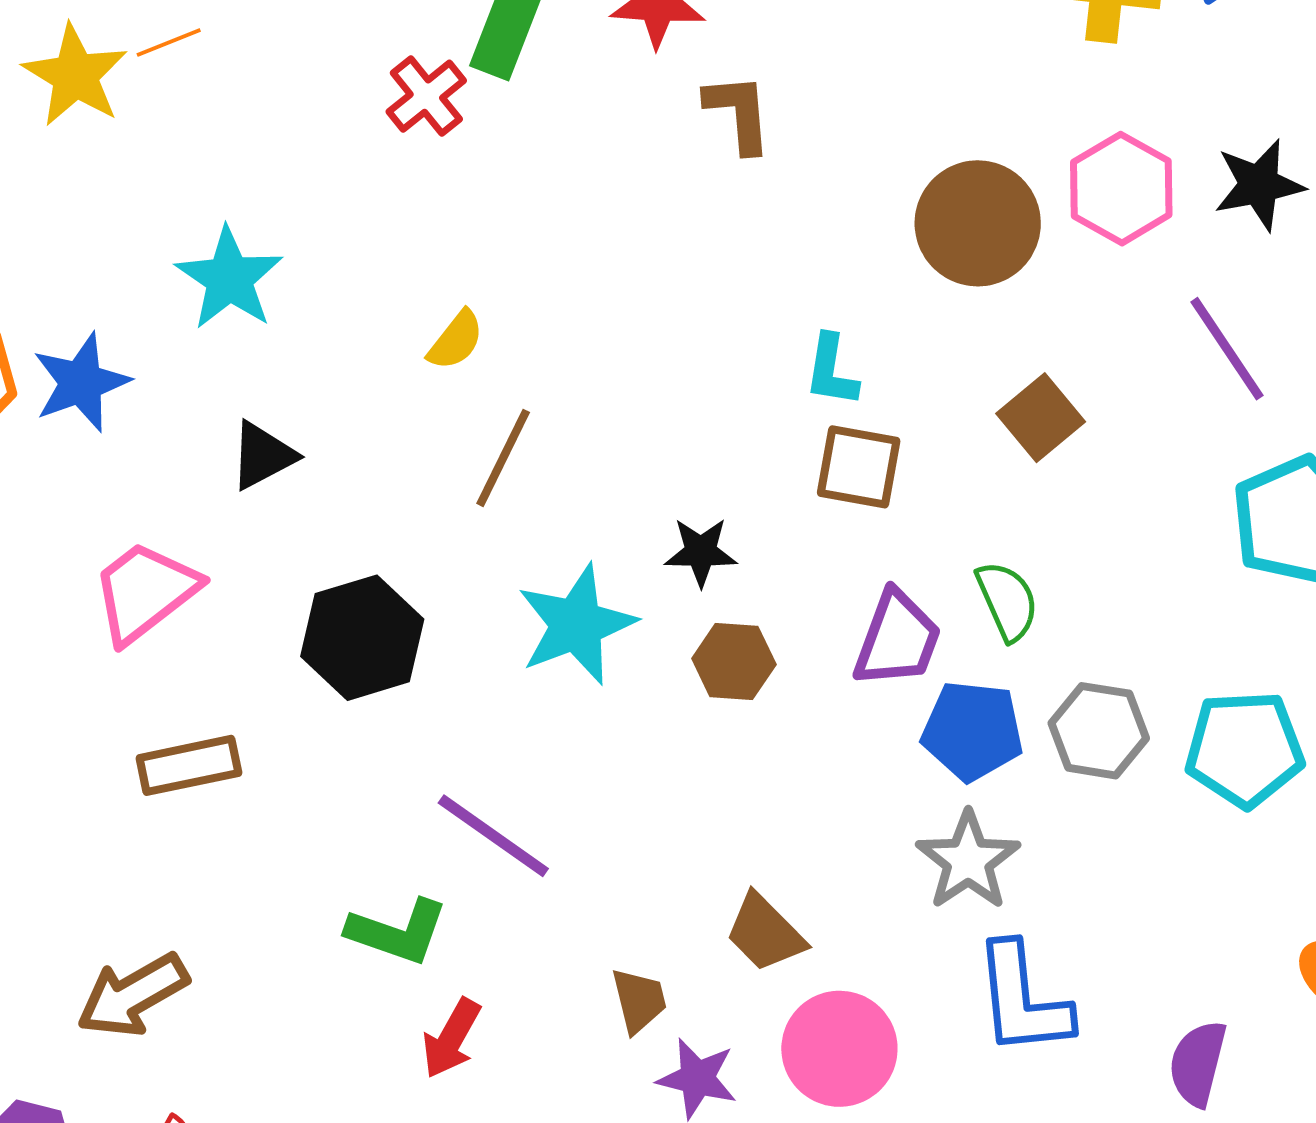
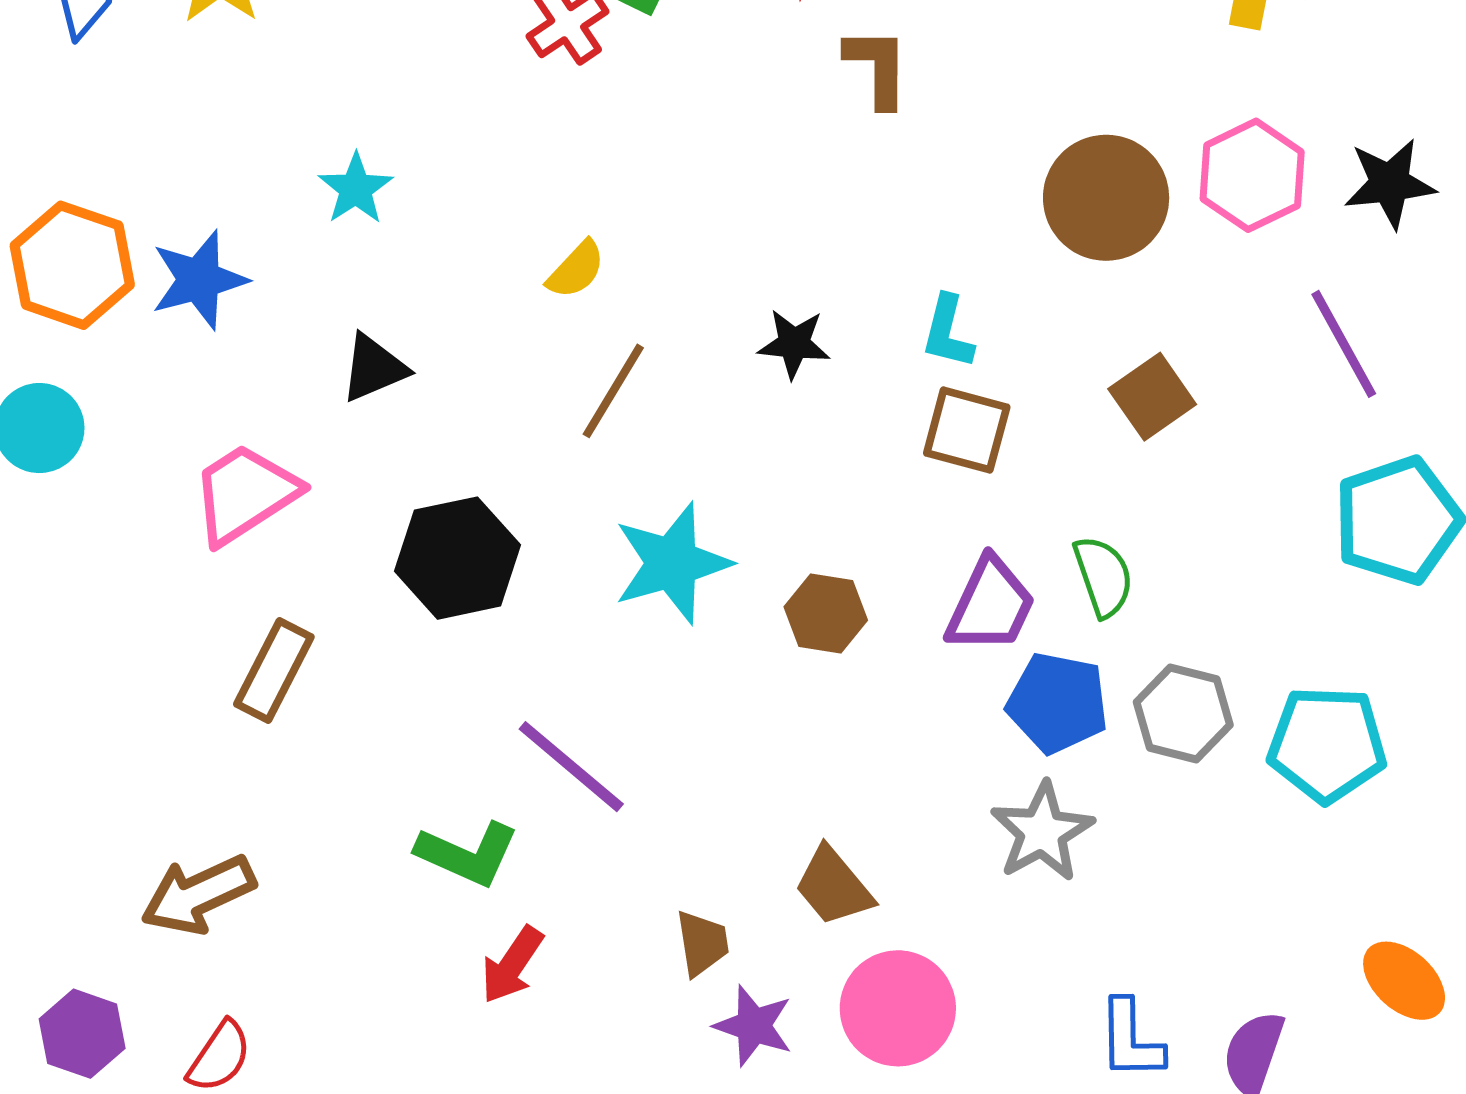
cyan star: (229, 278) -> (356, 189), size x0.7
black star: (701, 552) -> (794, 344), moved
brown rectangle: (189, 765) -> (274, 670), turned -56
blue L-shape: (1022, 999) -> (1131, 1040), moved, size x0.7

